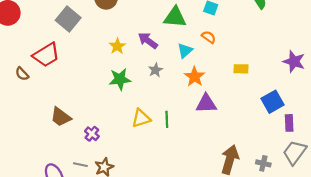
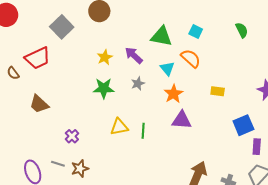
orange semicircle: (209, 37) -> (191, 58), size x1.5
cyan triangle: (185, 51) -> (167, 69), turned -35
brown trapezoid: (61, 117) -> (39, 104), moved

